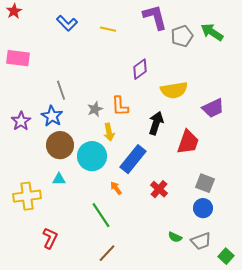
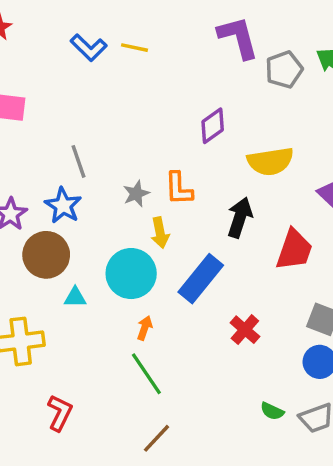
yellow line: (108, 29) -> (134, 48), moved
brown circle: (60, 145) -> (46, 255), moved
cyan triangle: (59, 179) -> (75, 297), moved
orange arrow: (116, 188) -> (145, 328), moved, turned 56

